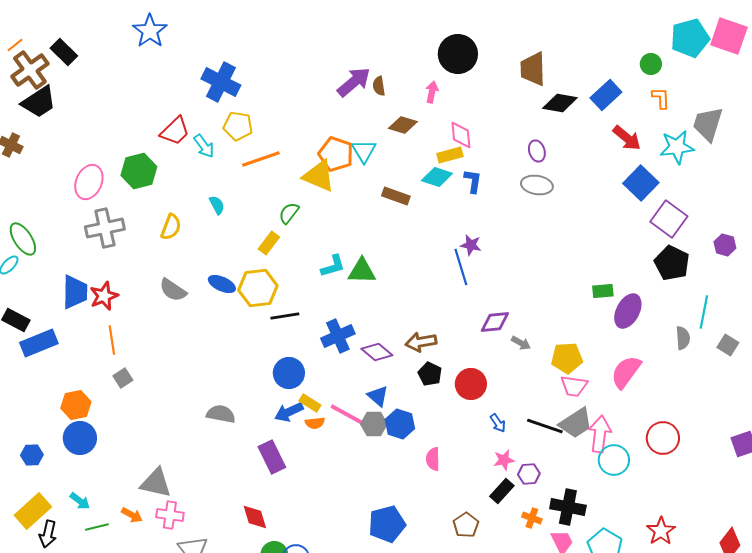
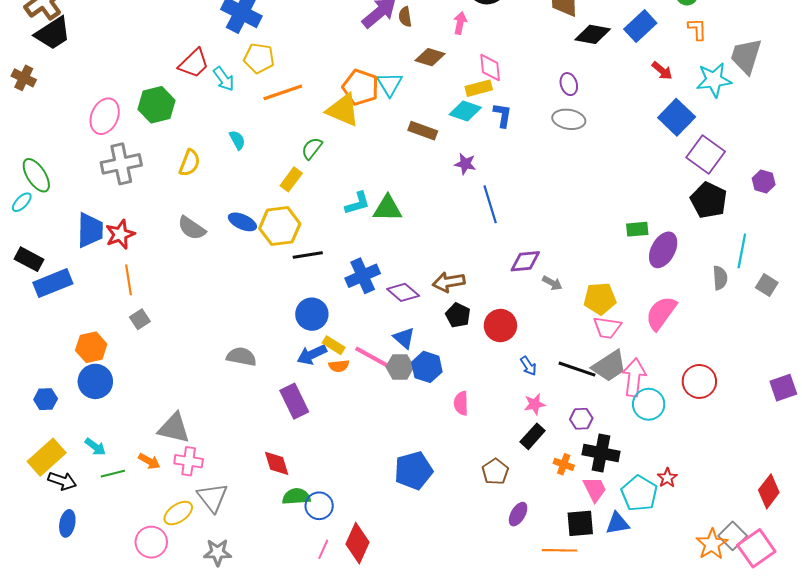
red arrow: (627, 138) -> (662, 71), size x0.7
purple star: (471, 245) -> (465, 164), moved
purple hexagon: (529, 474) -> (581, 419), moved
red star: (661, 531) -> (667, 478), moved, size x0.7
black arrow: (48, 534) -> (62, 481), turned -84

